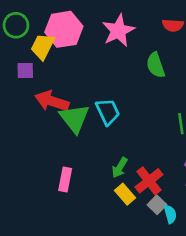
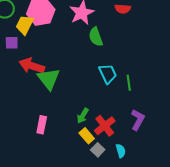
green semicircle: (156, 65) -> (96, 37), moved
cyan trapezoid: (108, 112) -> (108, 74), moved
gray square: (157, 205) -> (98, 150), moved

